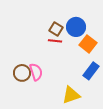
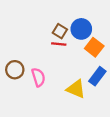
brown circle: (22, 73) -> (15, 70), moved
yellow triangle: (71, 95) -> (76, 89), moved, turned 42

